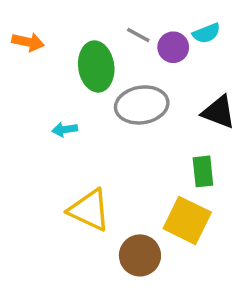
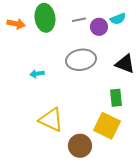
gray line: (138, 35) -> (79, 20), turned -40
green ellipse: (96, 66) -> (45, 18), moved

